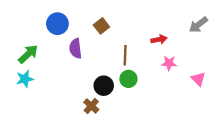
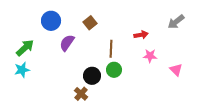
purple semicircle: (75, 48) -> (67, 43), turned 42

